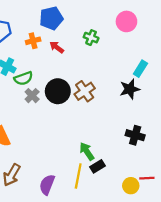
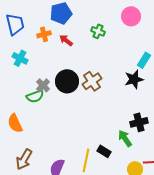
green semicircle: (23, 78) -> (35, 96), moved
black cross: (135, 135) -> (139, 122), turned -30
green arrow: (87, 151) -> (125, 138), moved
black rectangle: (97, 166) -> (104, 151), turned 64

